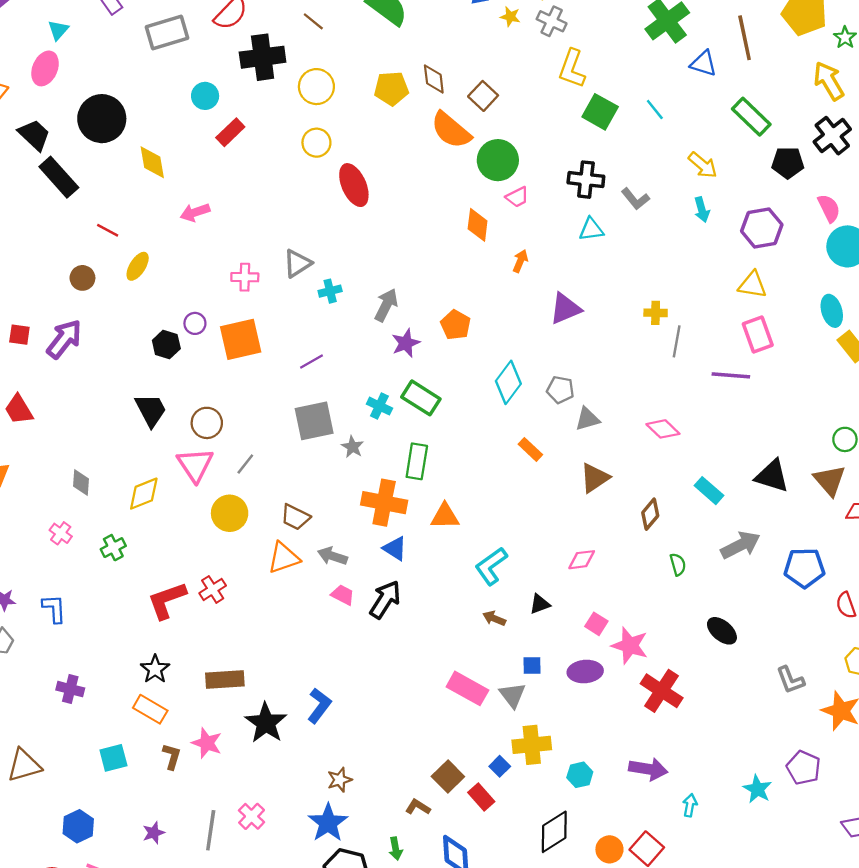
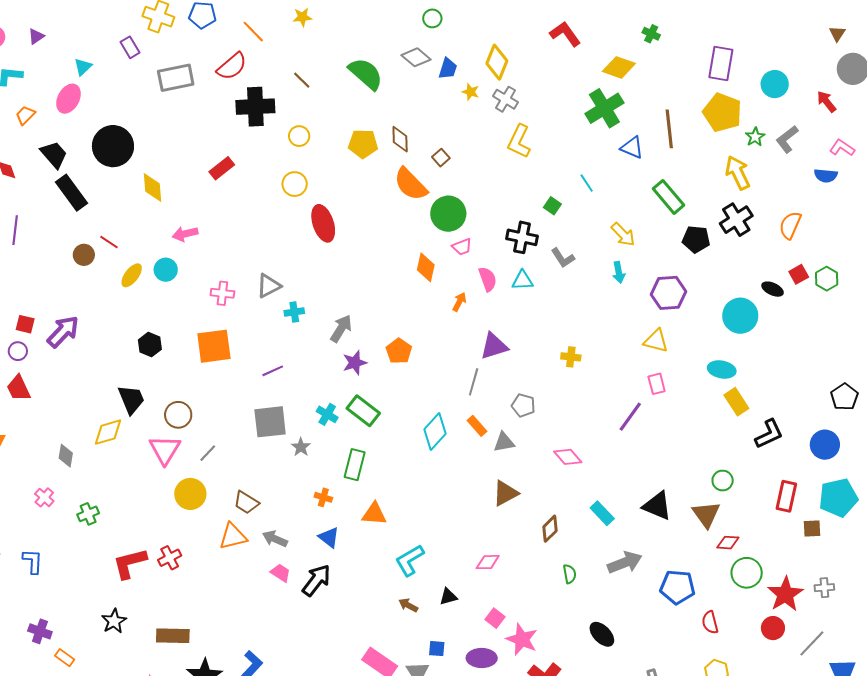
yellow circle: (316, 87) -> (299, 136), size x0.7
cyan circle: (205, 96) -> (166, 270), moved
brown square: (483, 96) -> (441, 158), size x0.7
green square: (600, 112) -> (552, 206), moved, size x0.6
pink semicircle: (829, 208) -> (488, 279), moved
brown circle: (82, 278) -> (84, 255), moved
cyan ellipse: (832, 311) -> (722, 369), turned -68
purple circle: (195, 323) -> (18, 351), moved
pink rectangle: (758, 335) -> (657, 384), size x0.7
gray line: (677, 341) -> (474, 382), moved
purple line: (731, 375) -> (630, 417), turned -64
cyan diamond: (508, 382) -> (435, 432), moved
gray pentagon: (560, 390) -> (523, 405), moved
orange rectangle: (530, 449) -> (477, 426), moved
yellow diamond: (144, 494) -> (108, 432), moved
orange cross: (384, 503) -> (323, 497), size x0.5
orange rectangle: (150, 709) -> (65, 658), moved, size x0.7

